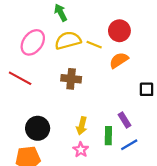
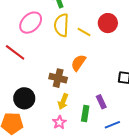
yellow semicircle: (68, 40) -> (62, 25), turned -80
orange semicircle: (119, 60) -> (78, 63), moved, turned -30
brown cross: (71, 79) -> (58, 78), moved
blue line: (129, 145) -> (112, 125), moved

